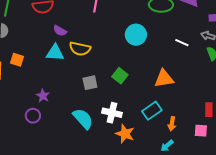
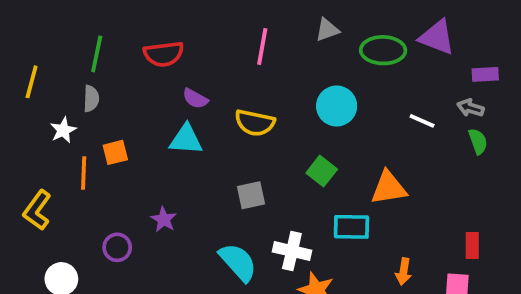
yellow semicircle: (80, 49) -> (255, 123), moved
orange square: (17, 60) -> (115, 152), turned -32
green square: (120, 76) -> (322, 171), moved
cyan rectangle: (152, 111) -> (351, 227), moved, turned 36
purple circle: (33, 116) -> (117, 247), moved

